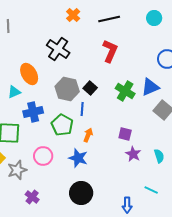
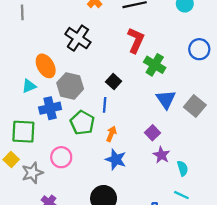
blue triangle: (150, 87) -> (166, 99), moved, turned -42
gray hexagon: (67, 89) -> (70, 86), moved
green cross: (125, 91) -> (155, 65), moved
purple square: (125, 134) -> (153, 133), turned 32
cyan semicircle: (159, 156) -> (183, 168), moved
blue star: (78, 158) -> (116, 159), moved

